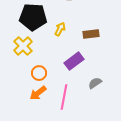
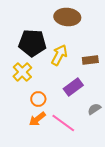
yellow arrow: (60, 29) -> (59, 55), size x1.5
pink line: (64, 97) -> (63, 123), turned -65

